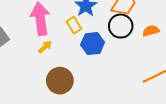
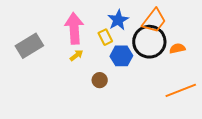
black circle: (121, 26) -> (149, 42), size x1.4
brown circle: (60, 81) -> (100, 80), moved, size x0.6

